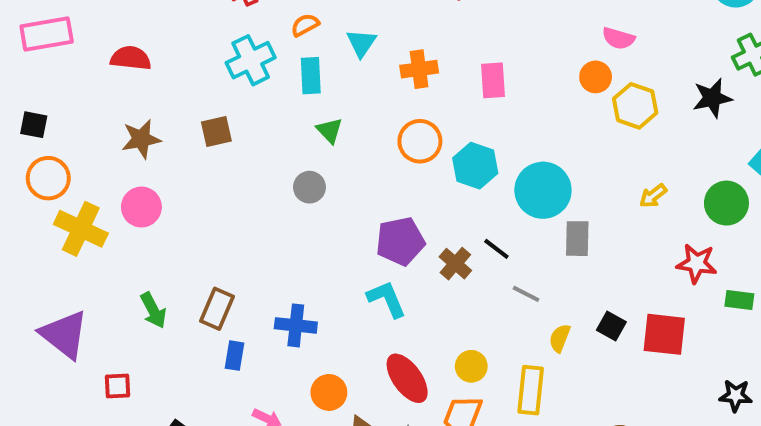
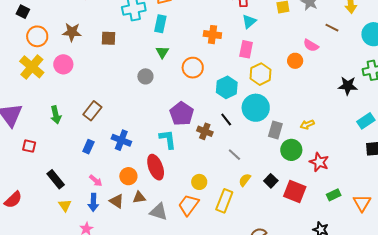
cyan triangle: (361, 43) -> (249, 21), moved
yellow hexagon: (635, 106) -> (260, 74), moved
orange circle: (420, 141) -> (193, 68), moved
orange circle: (48, 178) -> (37, 36), moved
green circle: (726, 203) -> (291, 150), moved
gray rectangle: (577, 239) -> (275, 130), moved
purple pentagon: (400, 241) -> (182, 114), turned 30
black line: (496, 249) -> (226, 120), moved
brown cross: (455, 264) -> (205, 131), turned -35
green rectangle: (739, 300) -> (334, 195), moved, turned -48
brown rectangle: (217, 309) -> (92, 111), moved
red ellipse: (407, 378) -> (156, 167), moved

